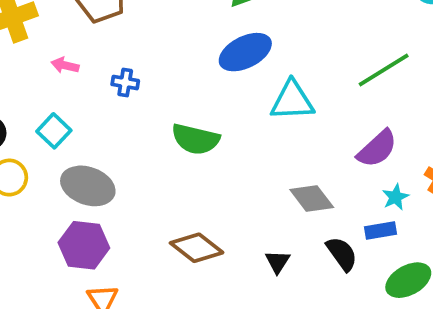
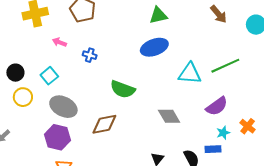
cyan triangle: (292, 101) -> (190, 73), moved
gray diamond: (312, 199) -> (169, 116), moved
brown diamond: (197, 248) -> (104, 124), moved, turned -56

